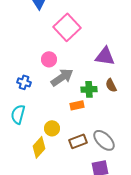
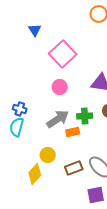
pink circle: (49, 59) -> (60, 87), moved
gray arrow: (62, 77) -> (58, 119), moved
cyan semicircle: (18, 114) -> (17, 127), moved

